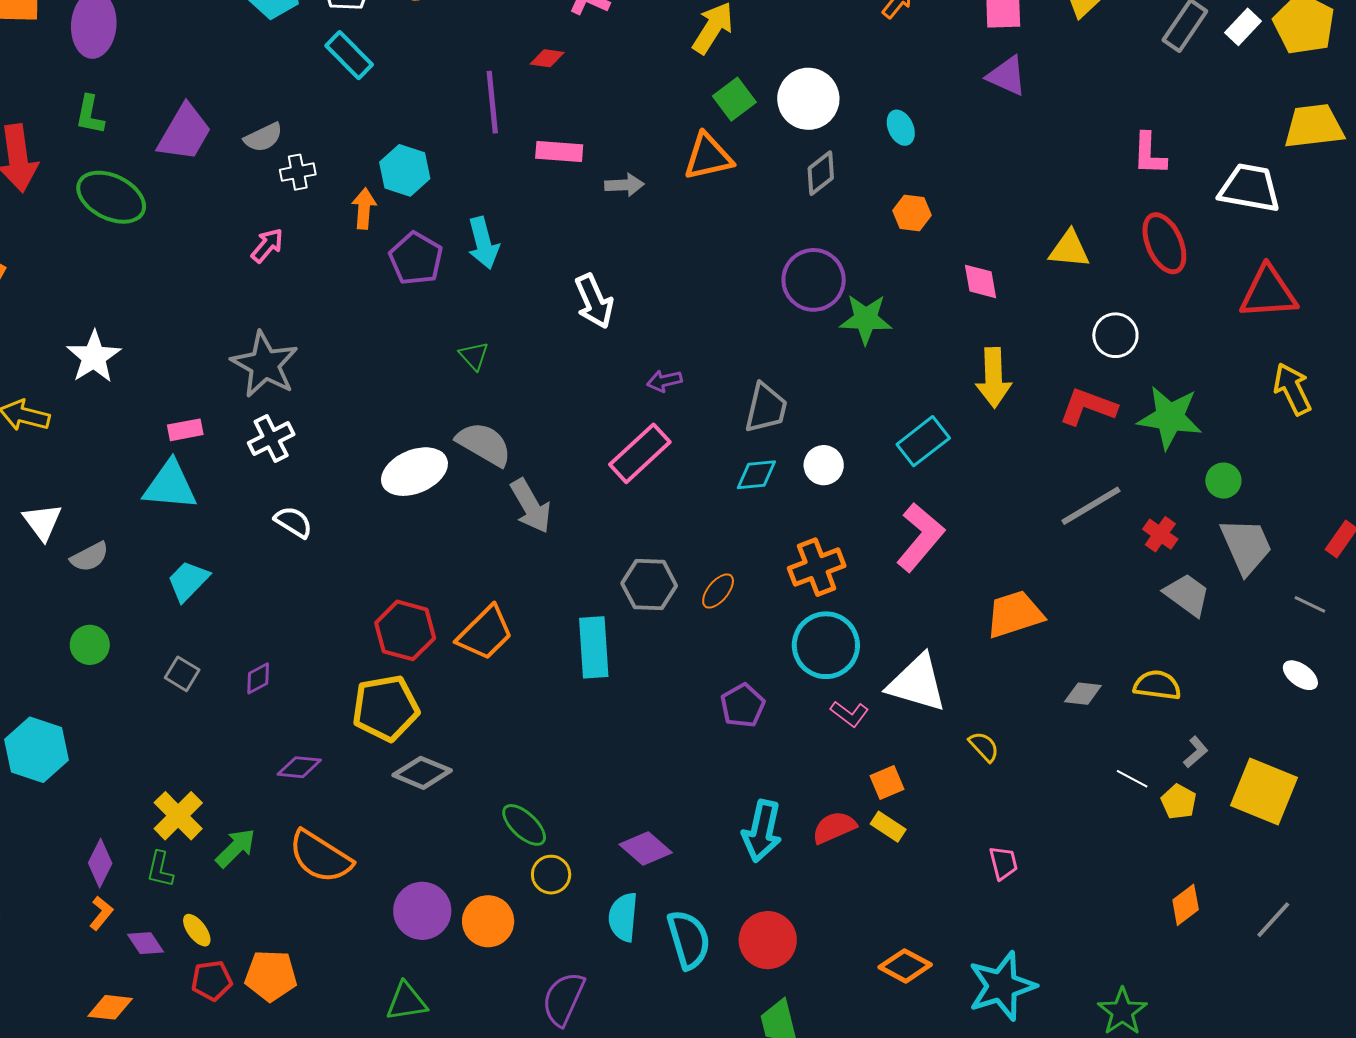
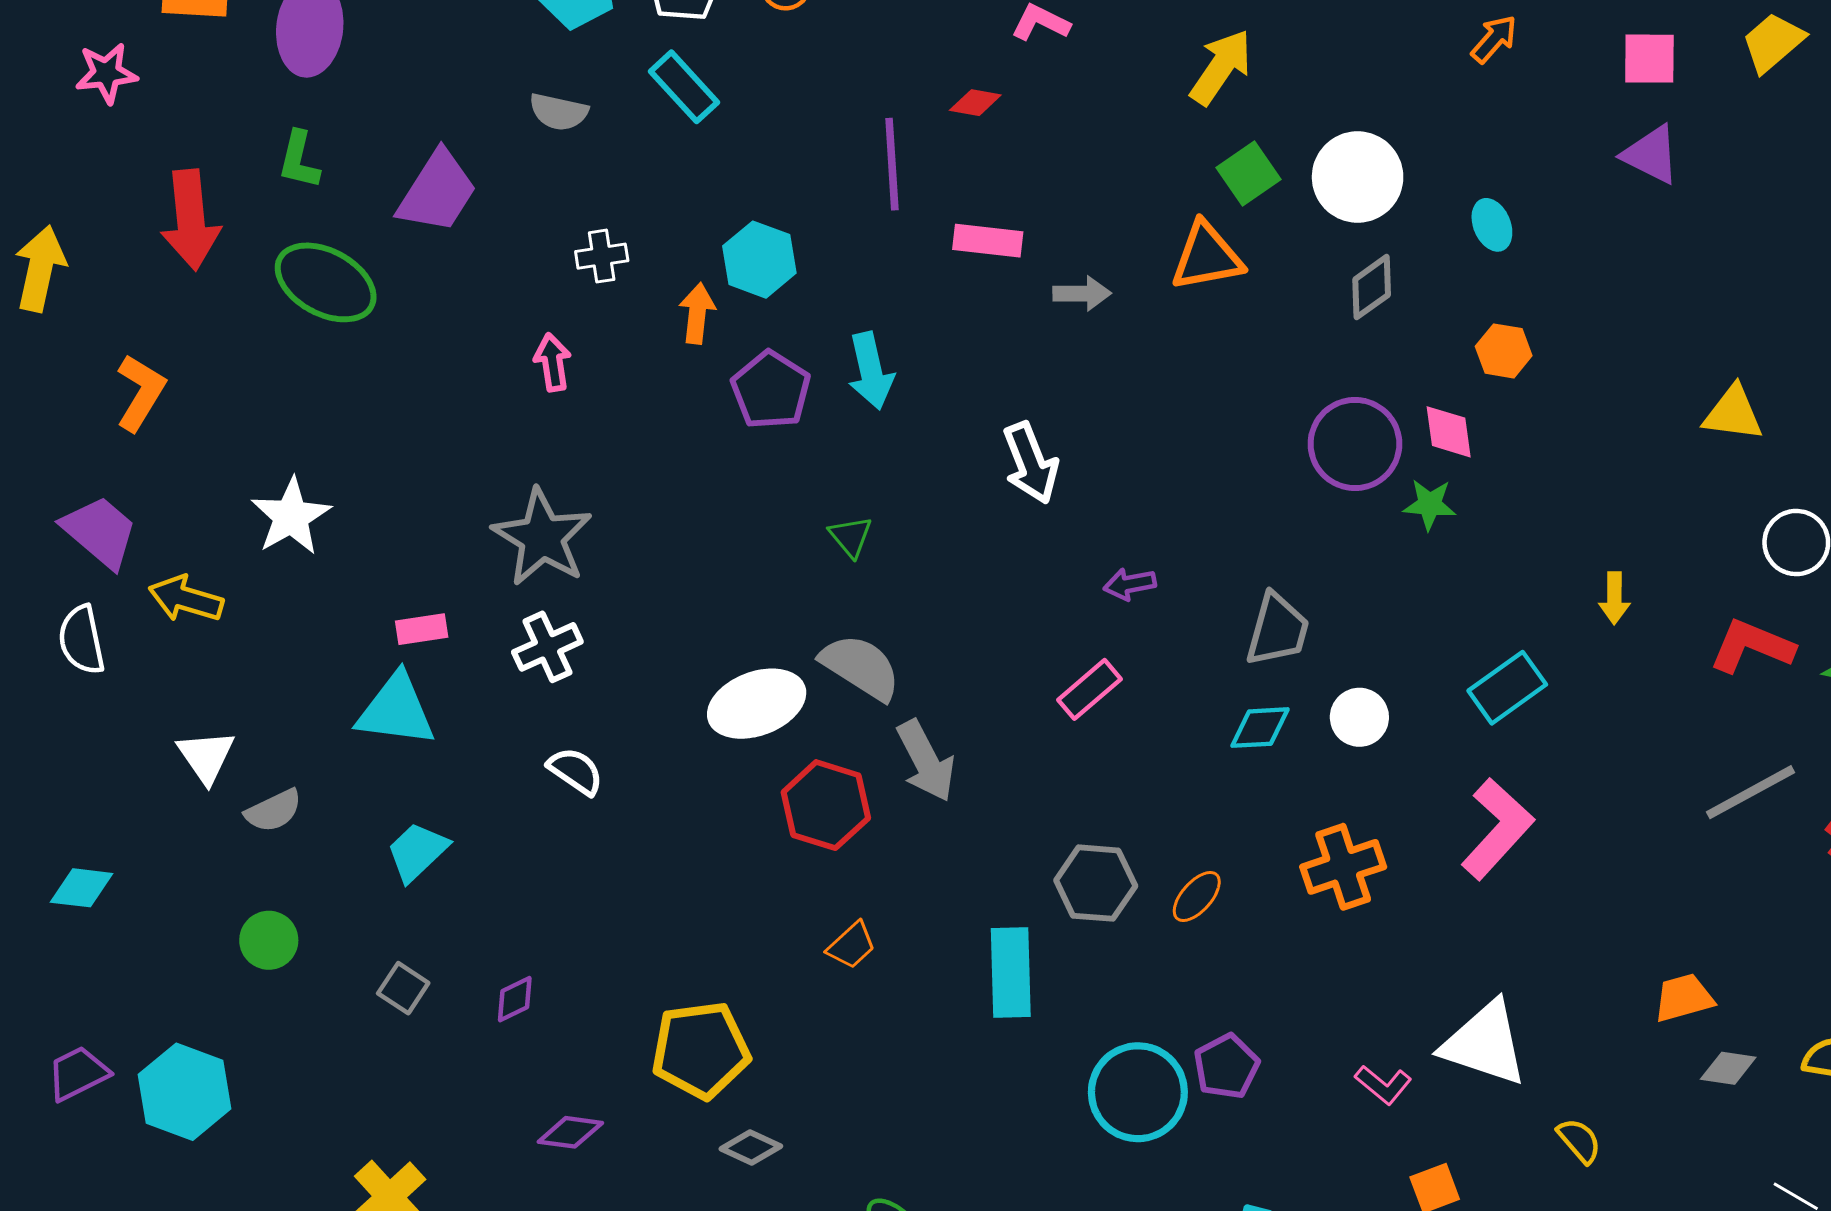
gray semicircle: (263, 137) -> (559, 112), moved, turned 36
pink arrow: (267, 245) -> (553, 362), turned -51
pink diamond: (981, 281) -> (1449, 432), moved
green star: (866, 319) -> (1430, 504), size x0.7
yellow arrow: (994, 378) -> (1614, 598), size x0.6
pink rectangle: (640, 453) -> (1089, 689), size x0.7
orange trapezoid: (1015, 614) -> (1684, 998), moved, size x0.7
red hexagon: (405, 630) -> (826, 805), moved
orange trapezoid: (485, 633) -> (851, 945), size x0.6
cyan circle: (826, 645) -> (1138, 1092), moved
gray diamond: (422, 773) -> (751, 1147), size x0.7

